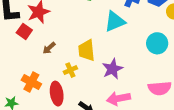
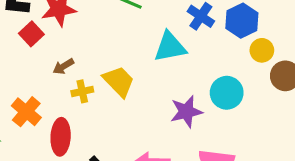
yellow trapezoid: (87, 50) -> (119, 81), turned 130
purple star: (112, 69) -> (186, 112), moved
yellow cross: (70, 70) -> (82, 91), moved

